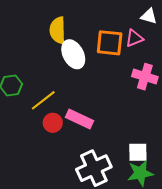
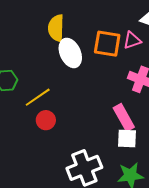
pink rectangle: (80, 119) -> (124, 117), moved, turned 32
white square: (138, 152) -> (127, 138), moved

